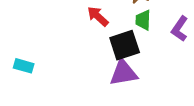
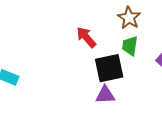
purple triangle: (123, 73) -> (105, 95), size x0.7

